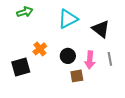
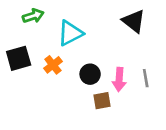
cyan triangle: (68, 19) -> (70, 33), moved
black triangle: (101, 29) -> (134, 21), moved
black square: (21, 67) -> (19, 58), moved

